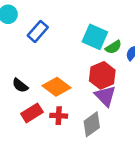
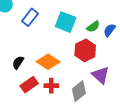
cyan square: (95, 37) -> (66, 22), moved
black semicircle: (20, 85) -> (18, 63), turned 88
purple triangle: (105, 96) -> (101, 75), moved

